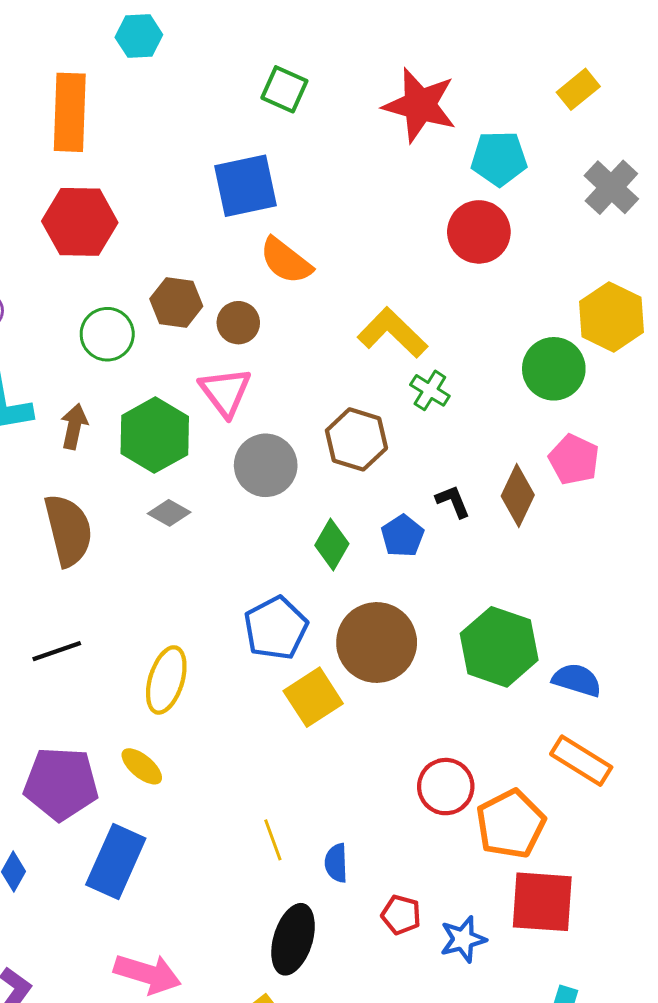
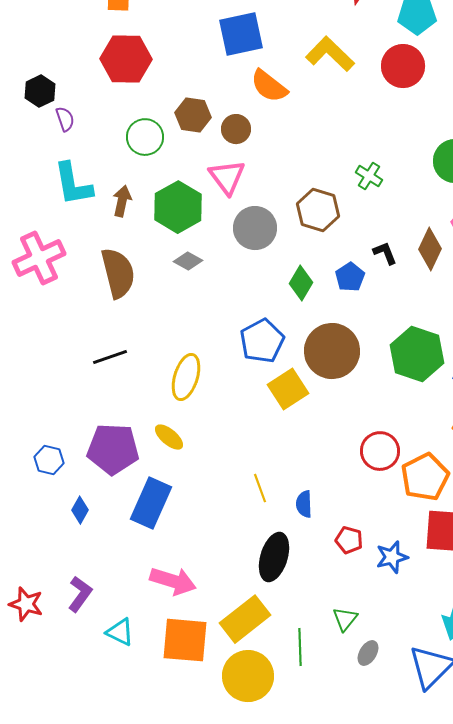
yellow L-shape: (392, 333) -> (330, 54), moved

